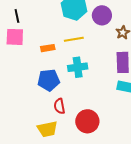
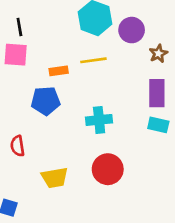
cyan cross: (78, 67) -> (99, 120), moved
blue pentagon: (49, 80) -> (46, 101), moved
red semicircle: (59, 106) -> (17, 146), moved

